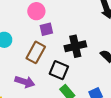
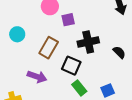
purple square: (46, 29) -> (68, 20), moved

